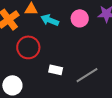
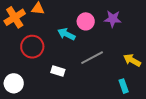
cyan arrow: (50, 20) -> (66, 34), moved
gray line: (87, 75) -> (92, 58), moved

